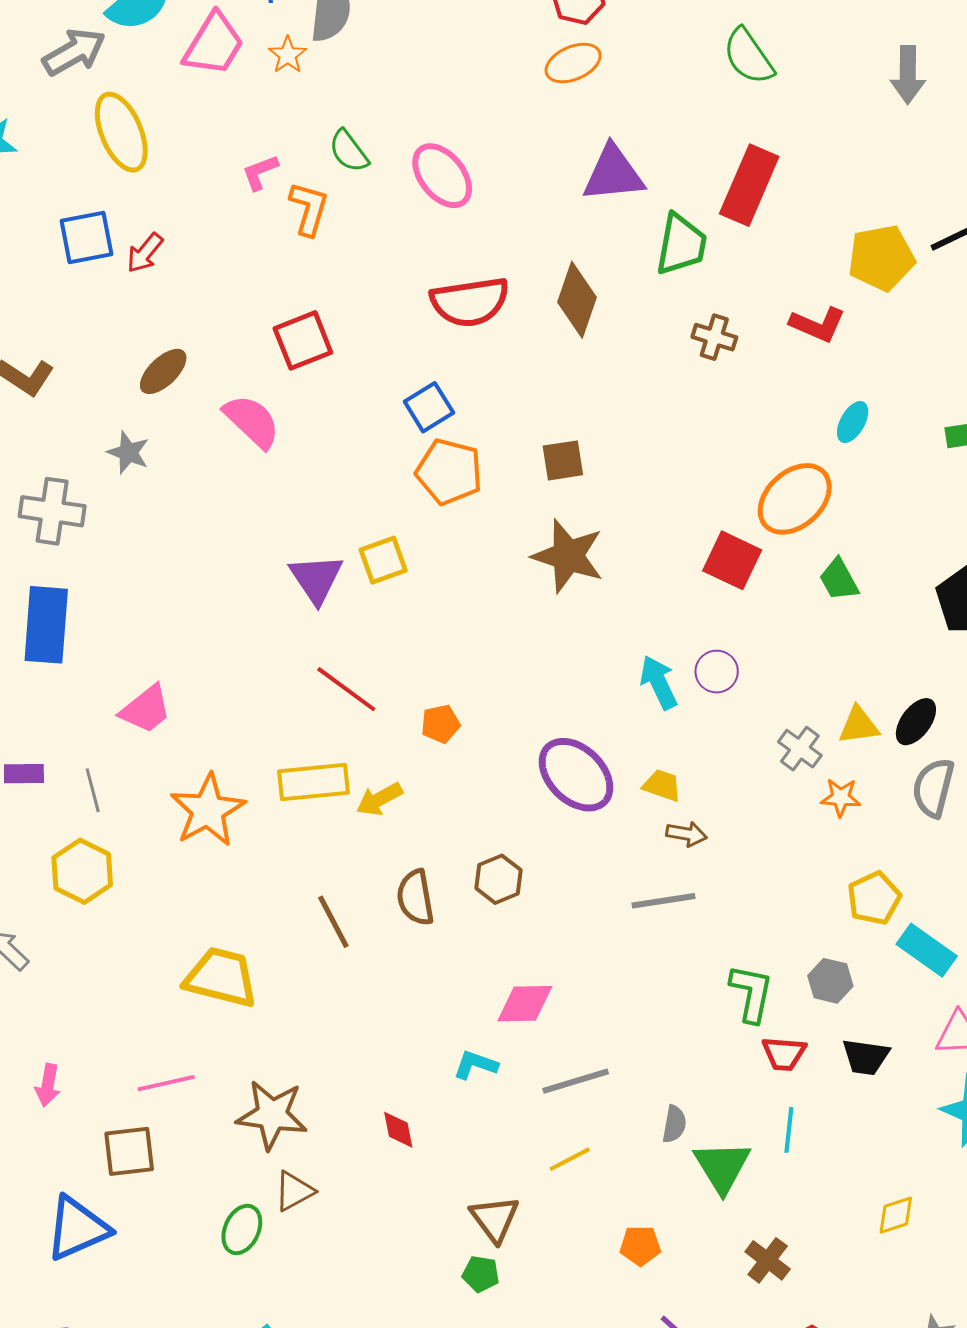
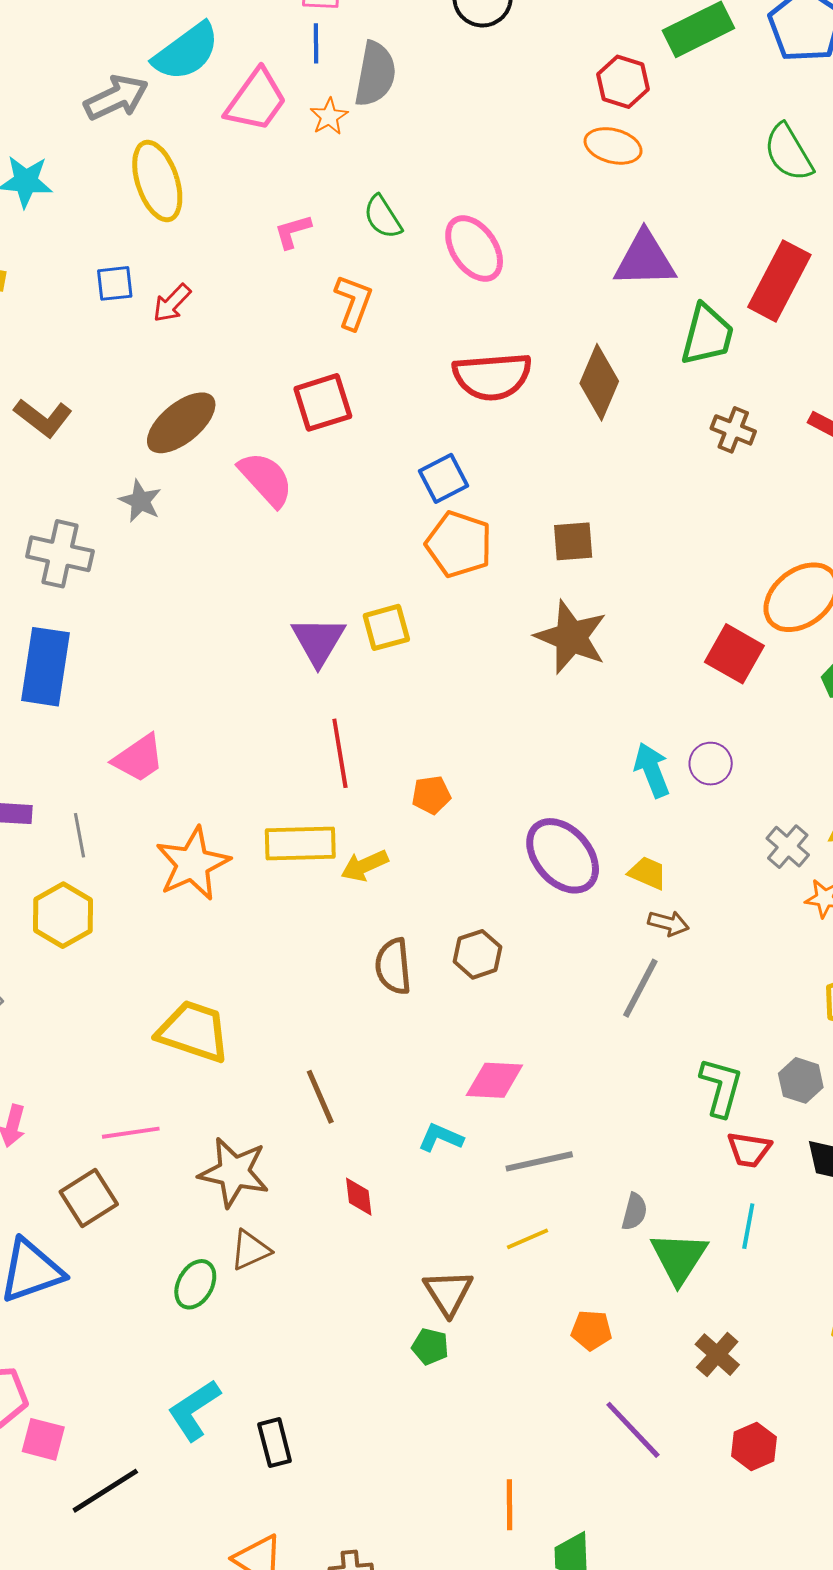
orange ellipse: (573, 63) -> (613, 146), turned 34
orange L-shape: (309, 209) -> (354, 302), moved
blue square: (87, 237) -> (115, 283), size x0.7
brown ellipse: (163, 371) -> (181, 423), size x1.4
red line: (346, 689) -> (340, 753), turned 40
gray line: (664, 901) -> (640, 988), turned -58
brown line: (333, 922) -> (320, 1097), moved
brown square: (129, 1151) -> (89, 1198), turned -30

